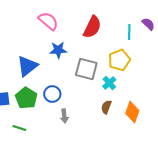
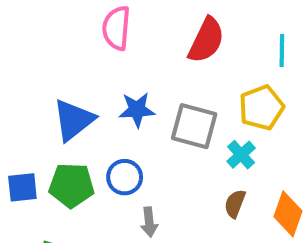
pink semicircle: (48, 21) -> (116, 28), turned -125
blue star: (58, 50) -> (137, 110), moved
green pentagon: (26, 98) -> (71, 185), turned -30

